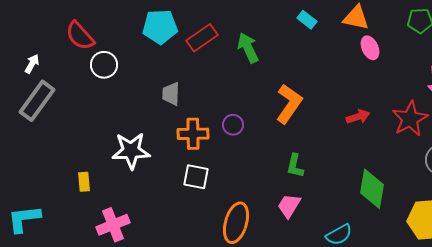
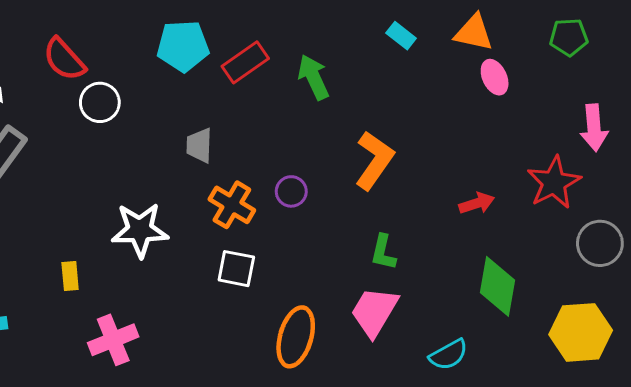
red arrow: (358, 117) -> (477, 203), moved
orange cross: (193, 134) -> (232, 205), turned 32
pink trapezoid: (289, 206) -> (374, 312), size x1.4

